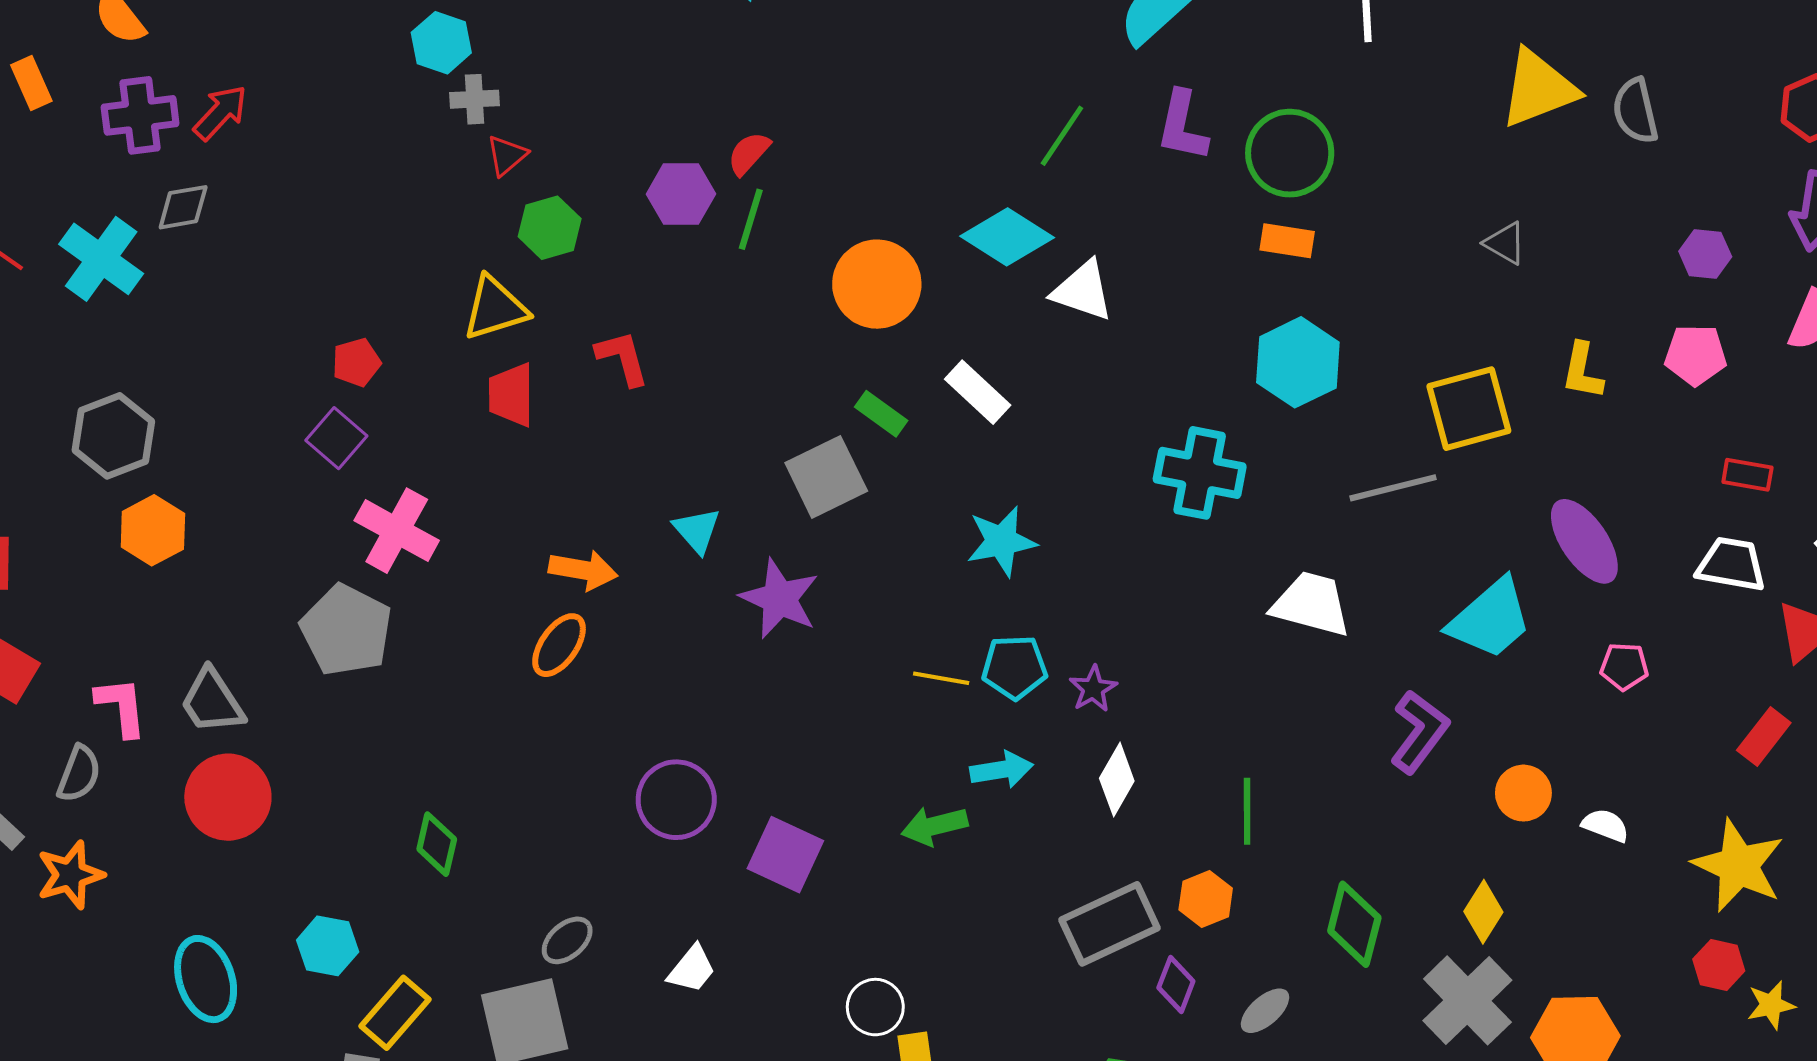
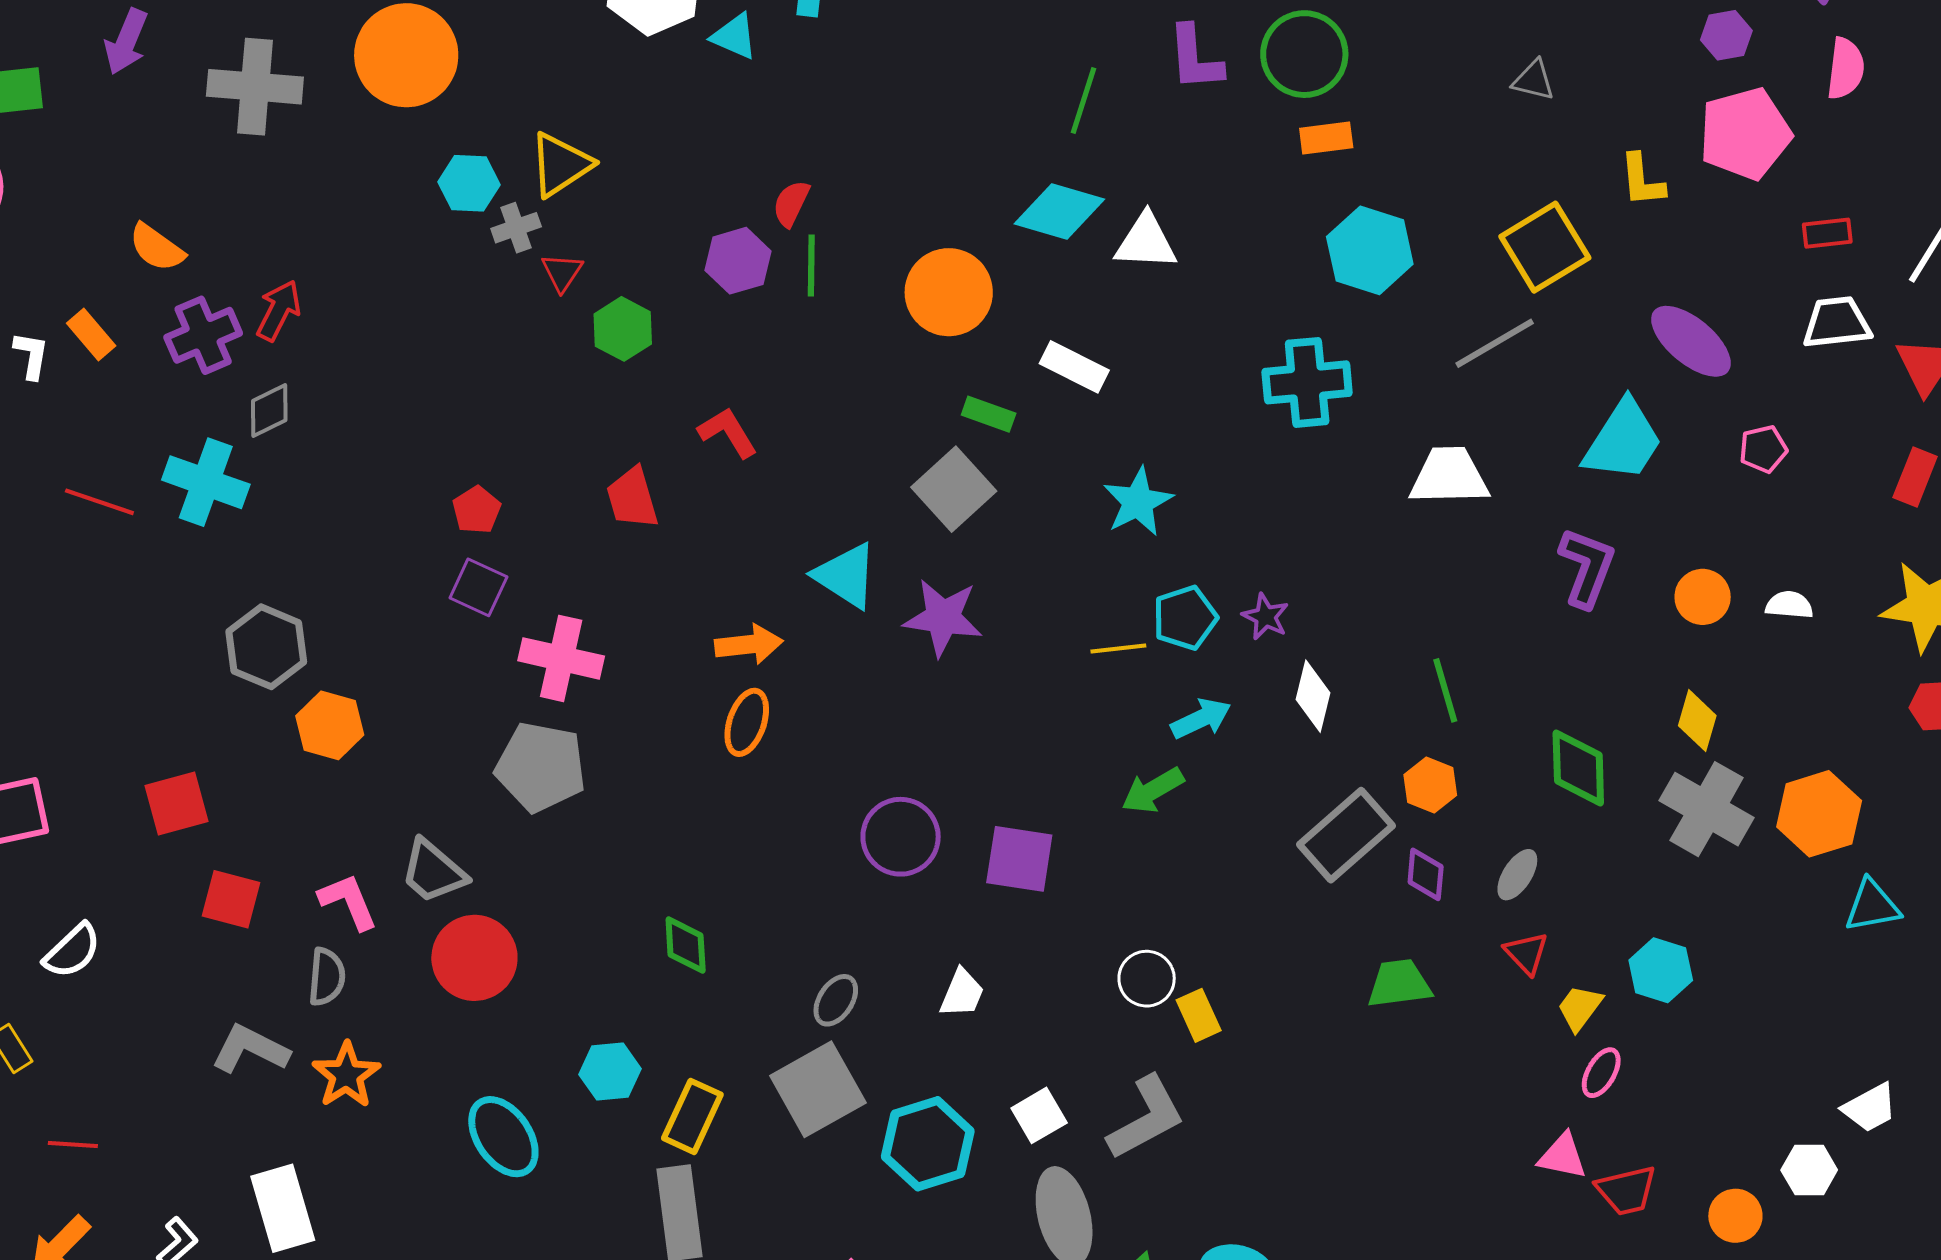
yellow triangle: (495, 308) -> (560, 165), moved
pink pentagon: (1696, 355) -> (1745, 134), size x1.5
cyan triangle: (697, 530) -> (846, 576), size x1.4

